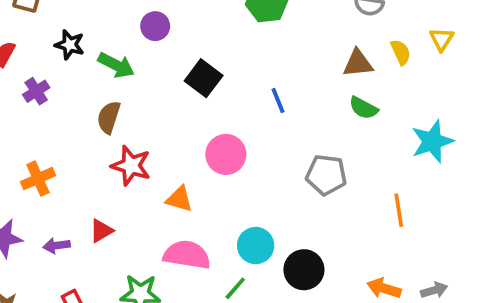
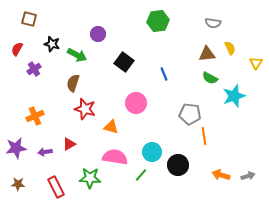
yellow triangle: (442, 39) -> (256, 63), moved
cyan star: (432, 141) -> (234, 96), moved
orange line: (399, 210) -> (204, 136), moved

